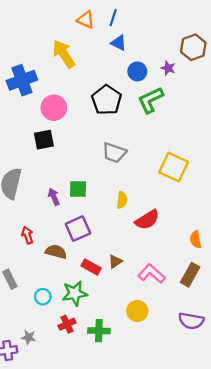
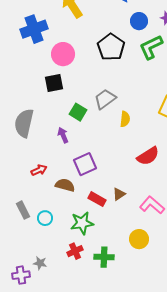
gray trapezoid: (114, 153) -> (105, 99), moved, turned 125
green square: (78, 189) -> (78, 112), moved, turned 30
yellow semicircle: (122, 200) -> (125, 119), moved
red arrow: (27, 235) -> (39, 170), turned 84
cyan circle: (43, 297) -> (45, 218), moved

